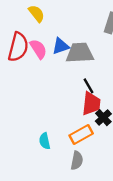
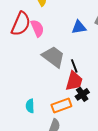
blue triangle: (61, 46) -> (79, 27), moved
gray trapezoid: (80, 53) -> (53, 57), moved, turned 30

